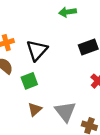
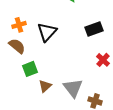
green square: (29, 81) -> (30, 69), moved

